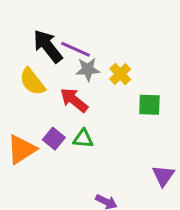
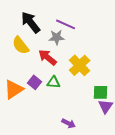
purple line: (75, 49) -> (66, 24), moved
yellow cross: (120, 74) -> (80, 65), moved, size x1.5
green square: (149, 105) -> (101, 92), moved

